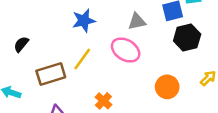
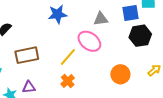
yellow line: (82, 59) -> (68, 57), moved

